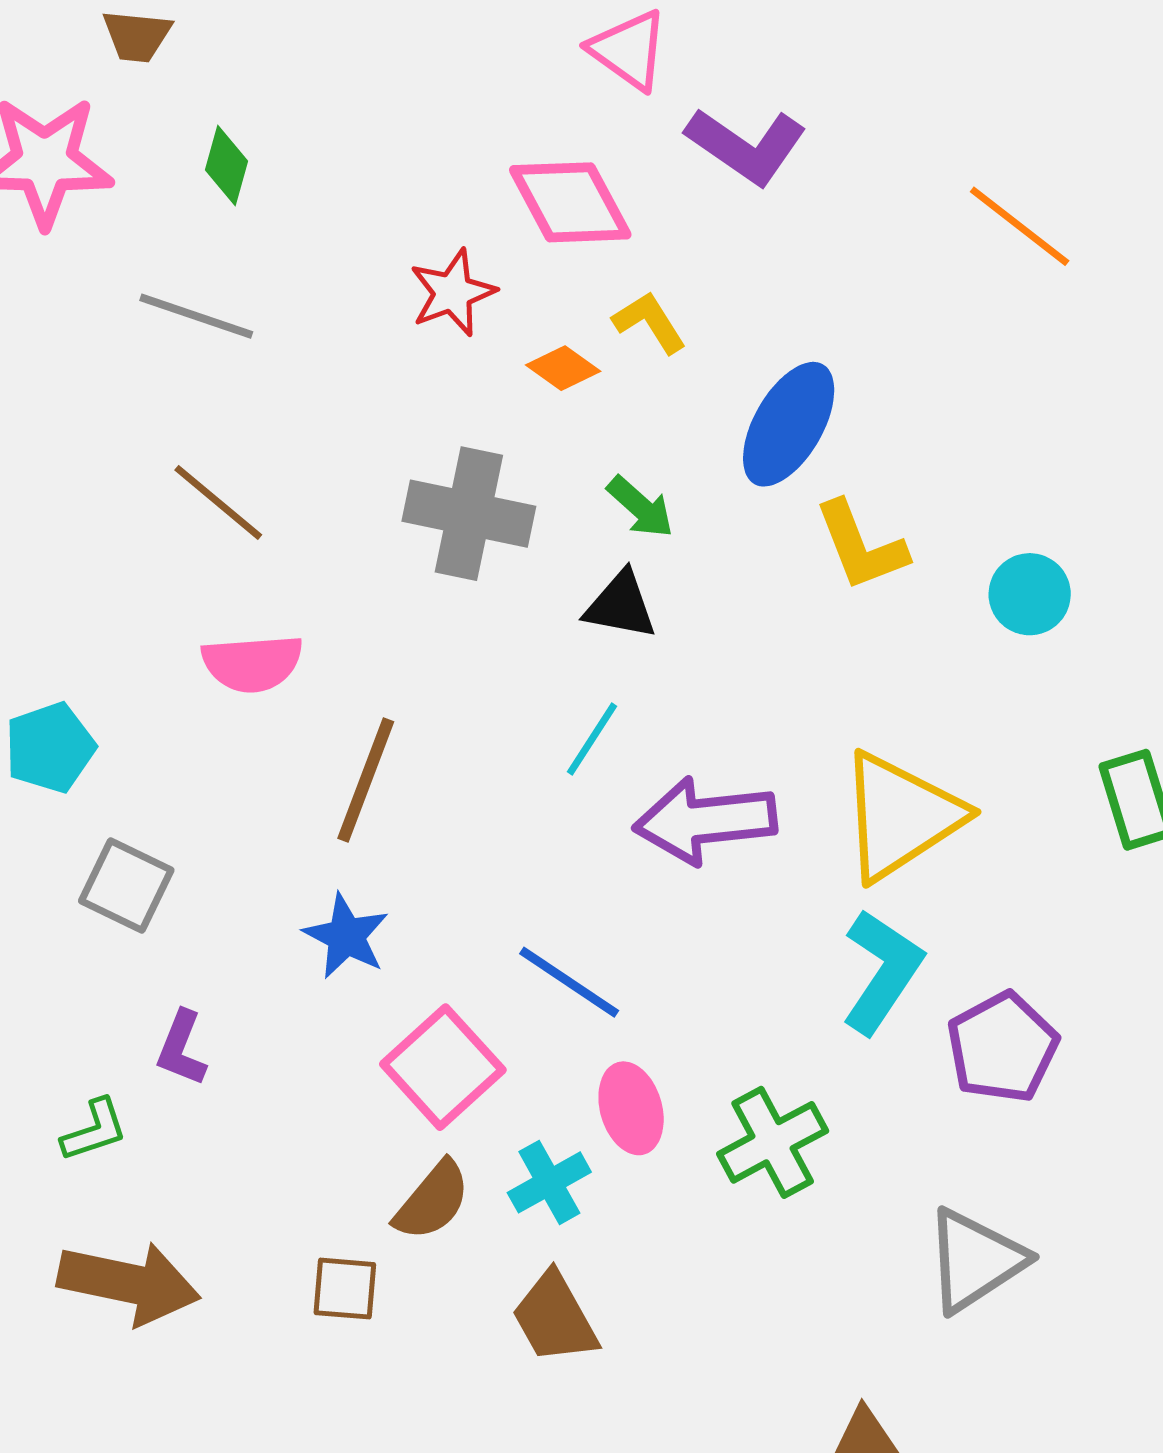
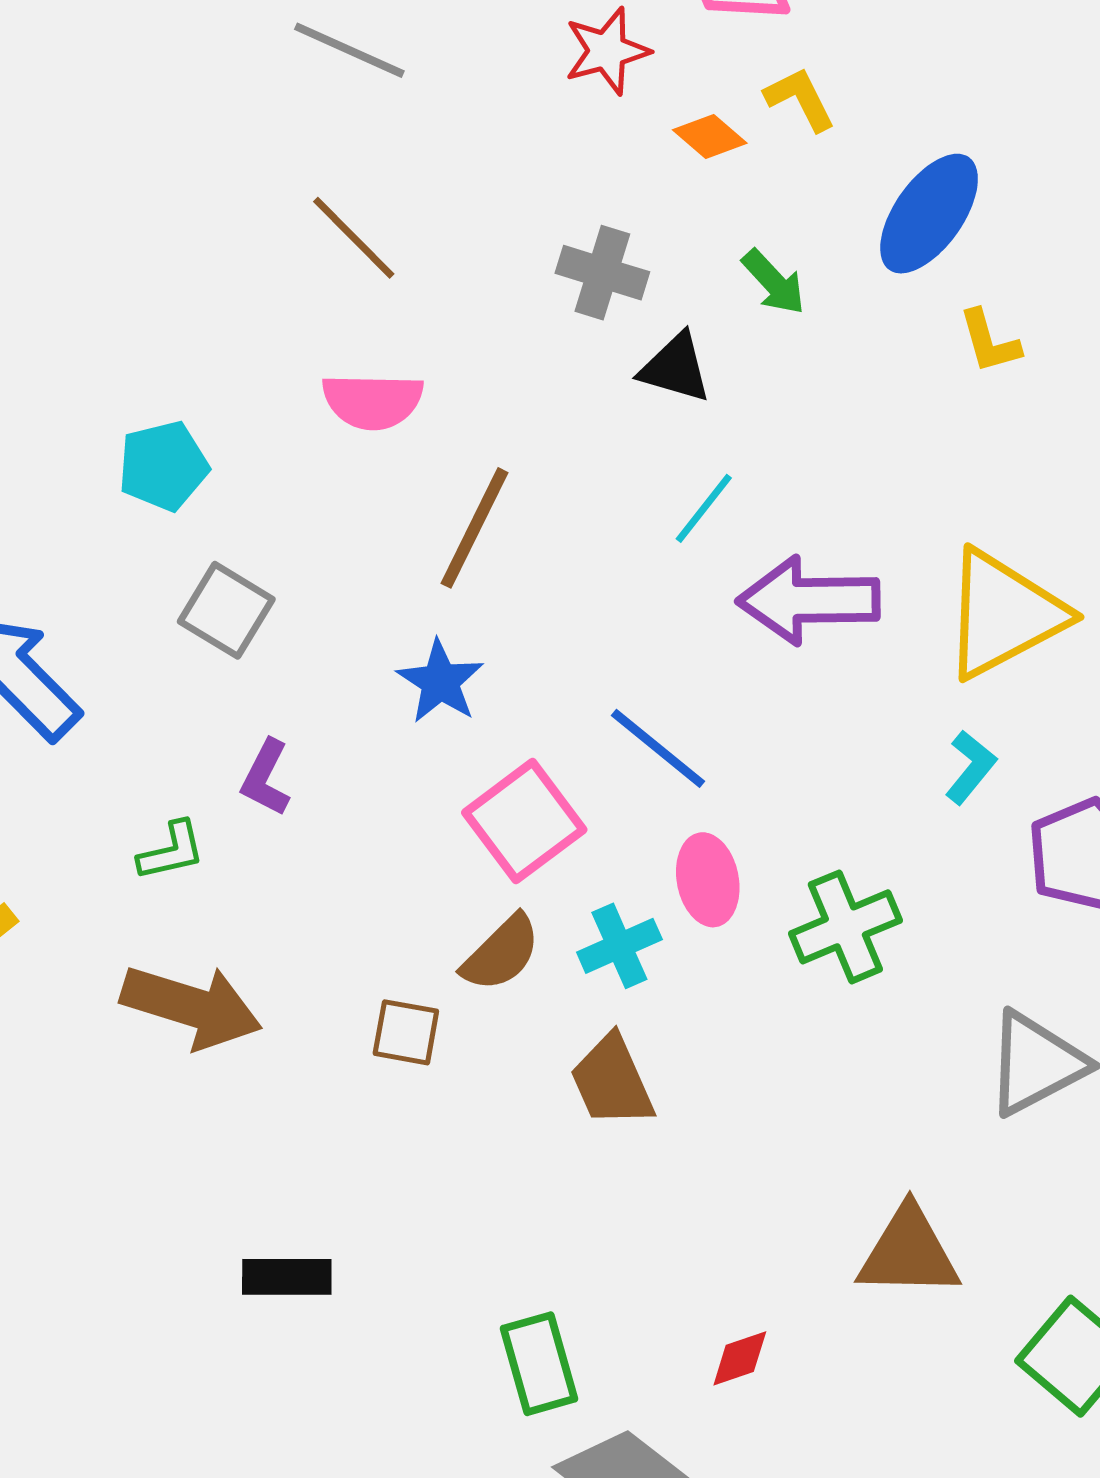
gray cross: (469, 514) -> (602, 273), size x0.7
yellow L-shape: (861, 546) -> (989, 341), size x0.7
black triangle: (621, 605) -> (675, 368), moved
cyan L-shape: (882, 971) -> (971, 767), size x0.6

